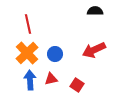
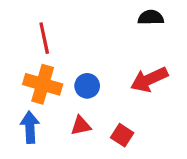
orange cross: (27, 53) -> (43, 84), turned -30
blue arrow: (30, 80) -> (30, 127), moved

